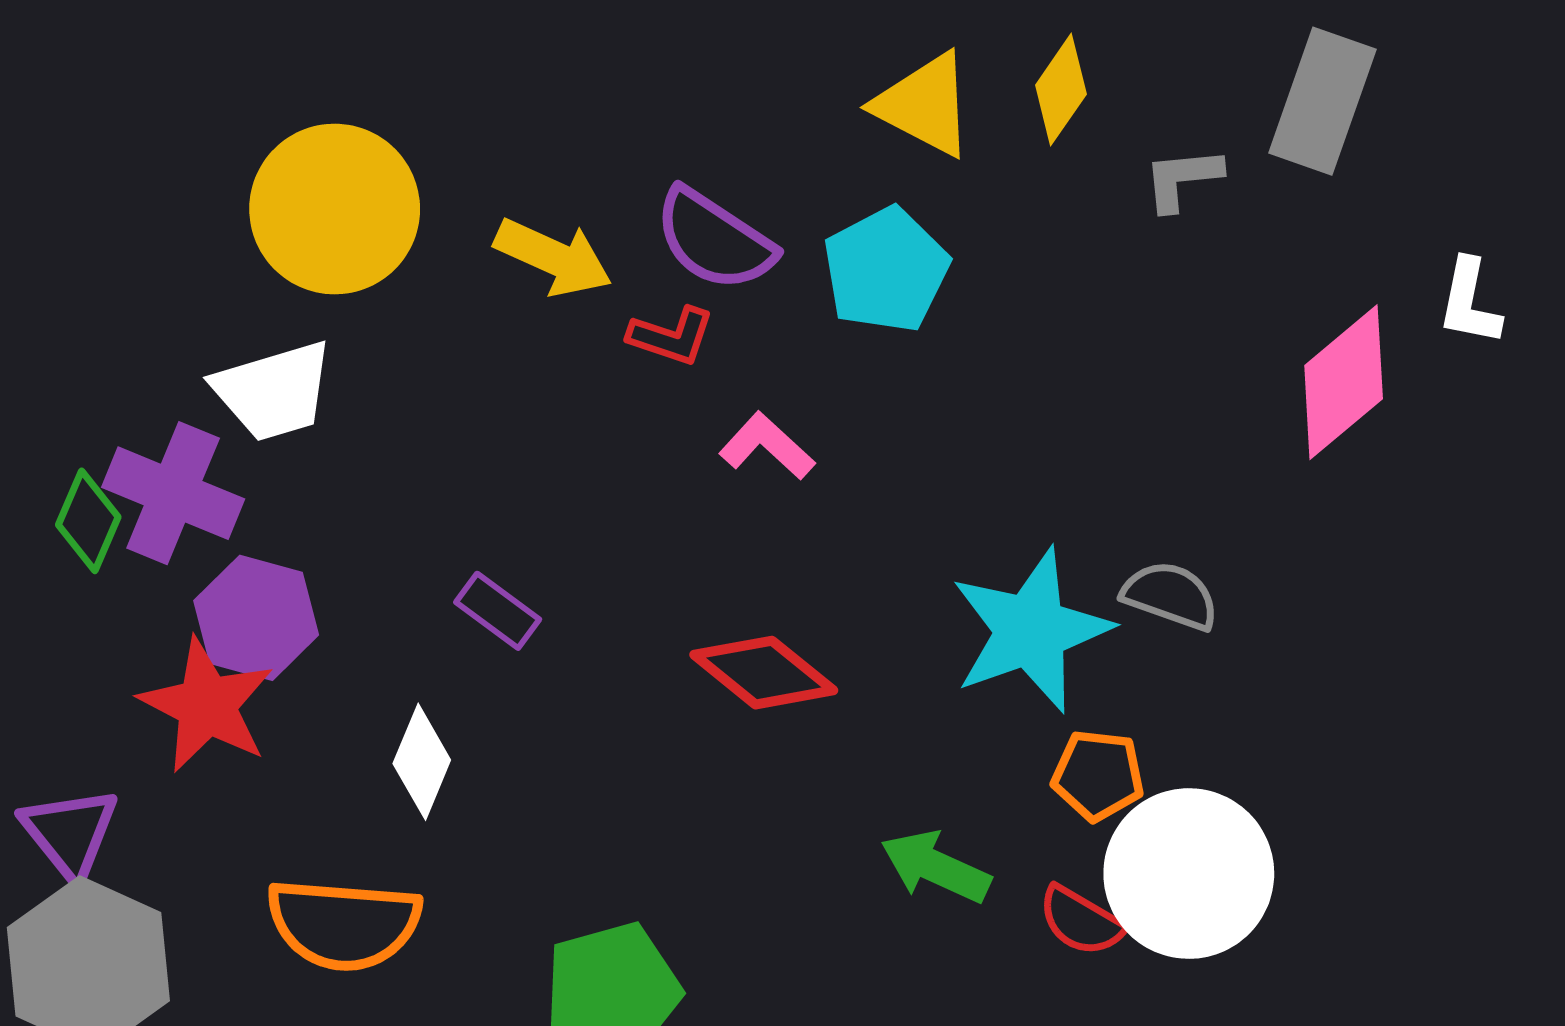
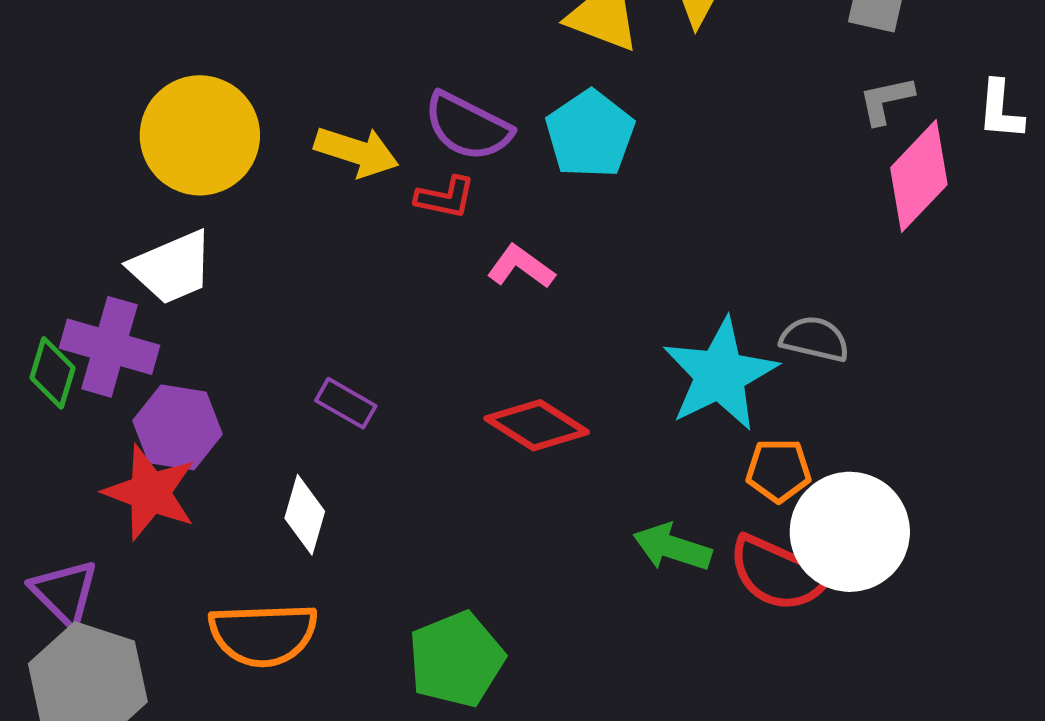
gray L-shape: (1182, 179) -> (886, 100), moved
red semicircle: (1081, 921) -> (778, 573), size x1.6

